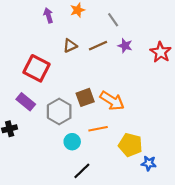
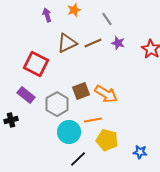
brown triangle: (70, 46) -> (67, 43), size x1.5
cyan circle: (72, 142) -> (69, 132), size x1.5
yellow pentagon: (130, 145) -> (107, 140), moved

